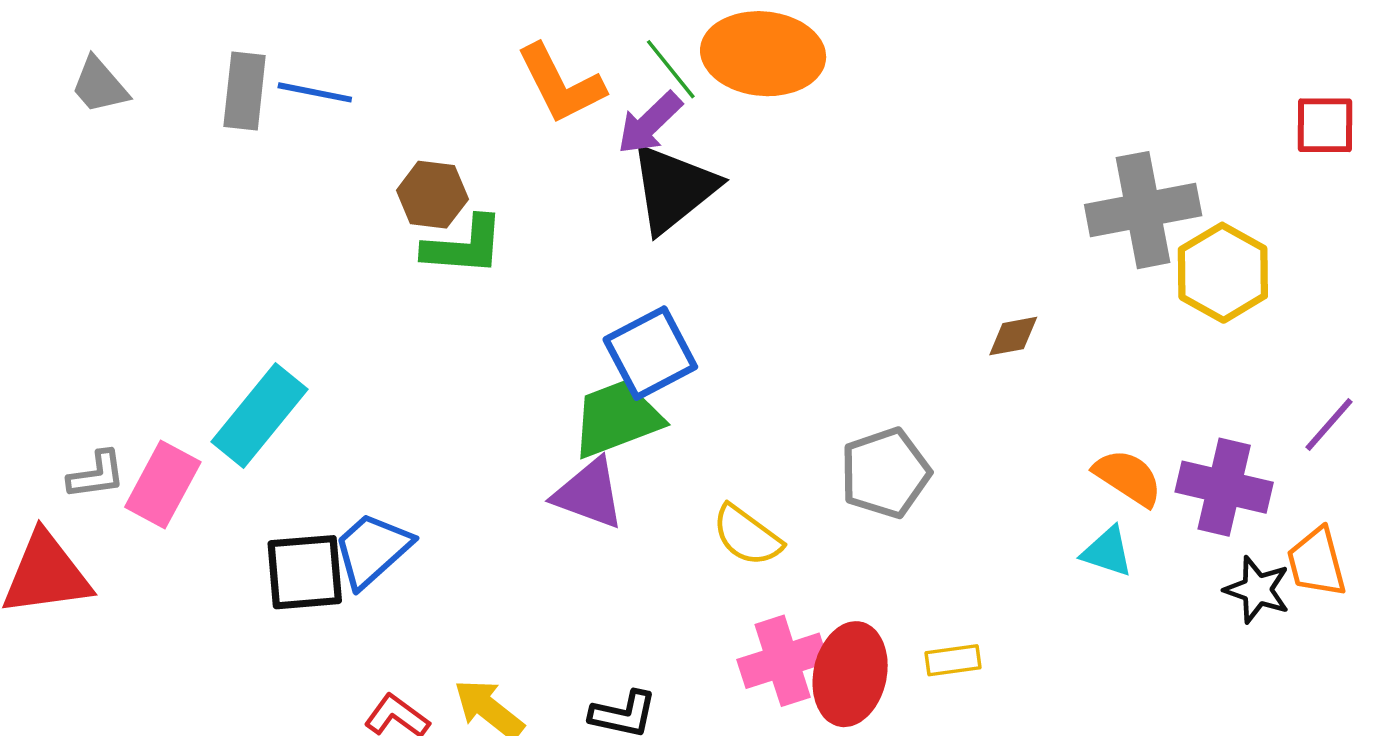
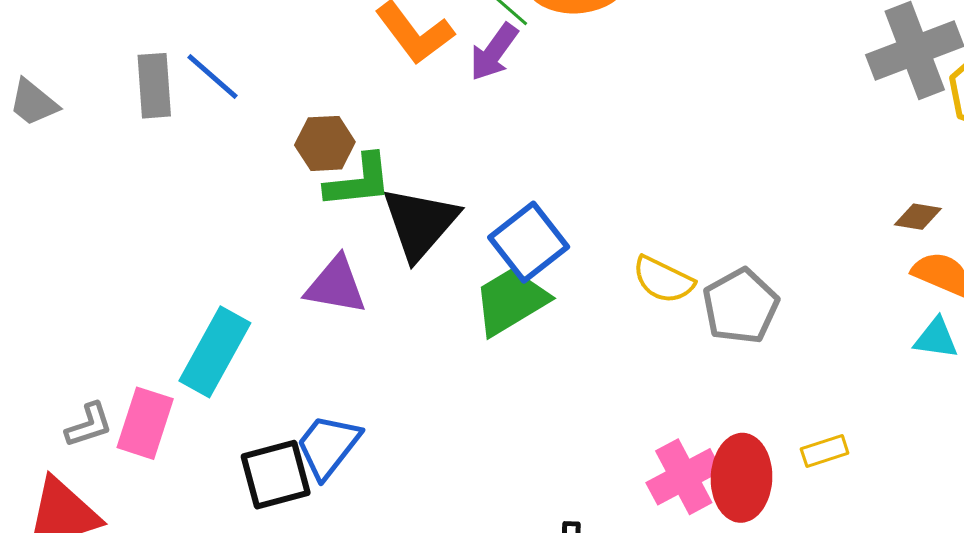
blue line: (315, 92) -> (213, 76), turned 40
black triangle: (673, 188) -> (420, 223), moved
brown diamond: (1013, 336) -> (918, 217), moved, turned 30
purple triangle: (589, 494) -> (336, 285), moved
yellow semicircle: (747, 536) -> (663, 280), moved

